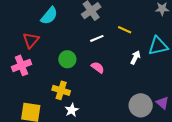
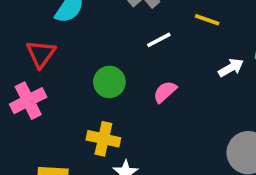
white arrow: (135, 57) -> (231, 68), turned 40
pink semicircle: (98, 67) -> (165, 92), turned -72

